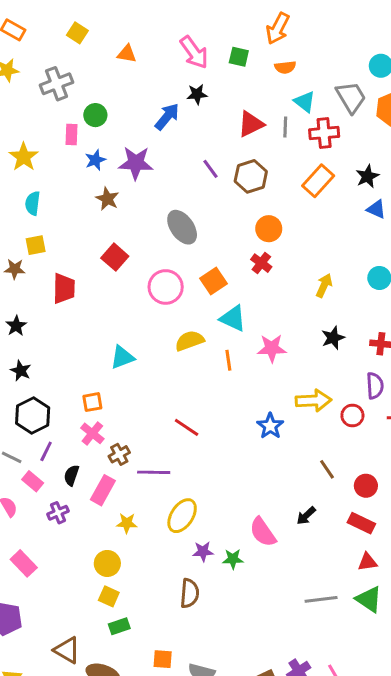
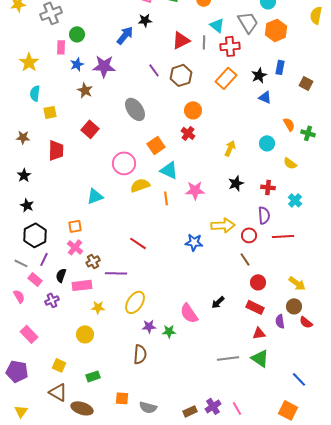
yellow square: (36, 245) -> (50, 112), moved
pink circle: (166, 287) -> (124, 163), moved
blue star: (270, 426) -> (194, 242), turned -30
brown line: (327, 469) -> (245, 259), moved
pink rectangle: (103, 490) -> (82, 285), turned 54
yellow square: (109, 596) -> (59, 365), moved

